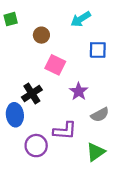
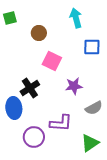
cyan arrow: (81, 19) -> (76, 18), turned 108
purple star: (79, 91) -> (74, 86), turned 30

